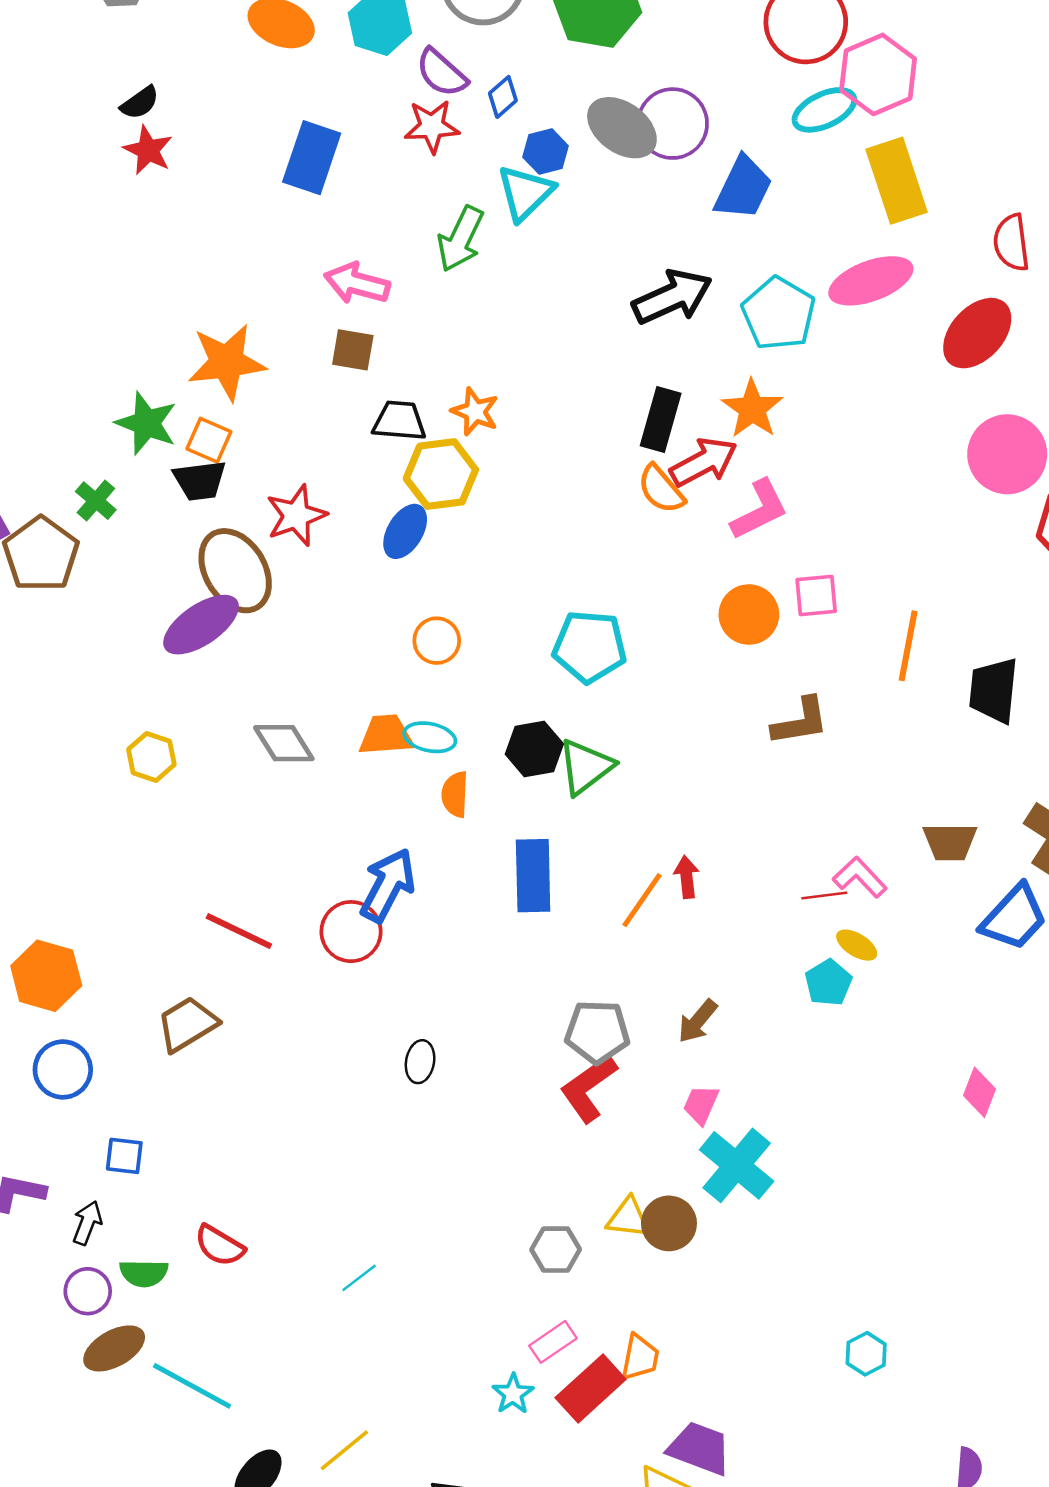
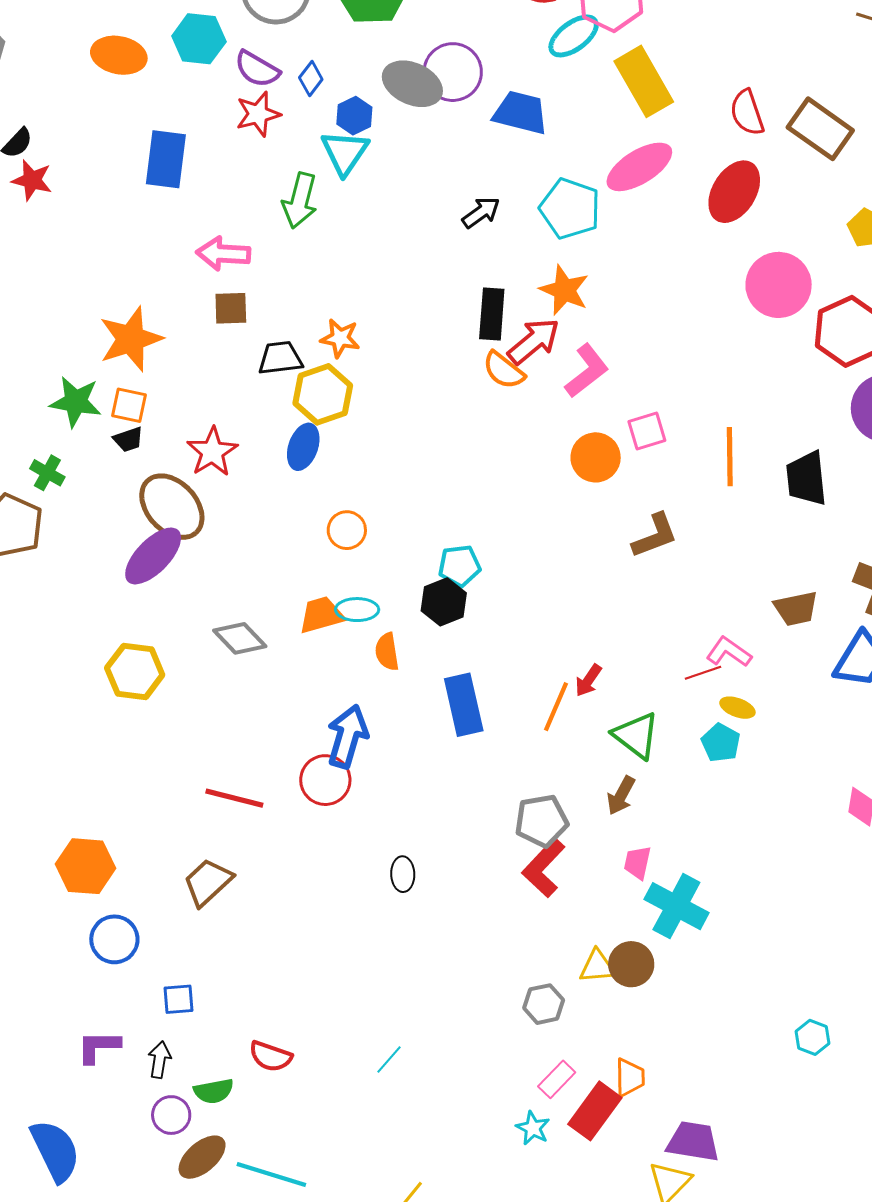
blue trapezoid: (743, 188) -> (521, 113), turned -90
black arrow: (672, 297) -> (481, 212), size x0.6
black trapezoid: (200, 480) -> (128, 439), size x0.7
cyan pentagon: (590, 647) -> (459, 566), moved, size x0.7
yellow hexagon: (151, 757) -> (135, 671), size x1.4
green triangle: (586, 767) -> (636, 735), moved, turned -34
red arrow: (687, 877) -> (588, 680), turned -128

